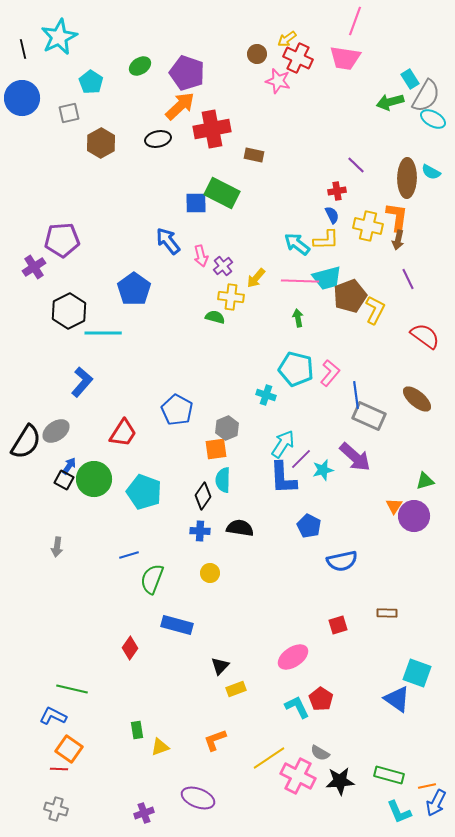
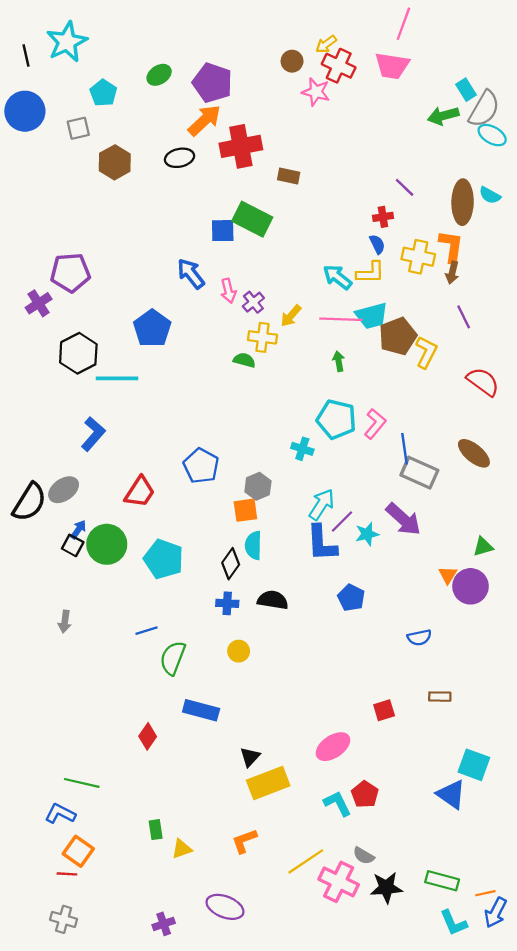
blue semicircle: (342, 561) -> (419, 637), moved, size x0.7
yellow rectangle: (236, 689) -> (268, 783), size x1.8

